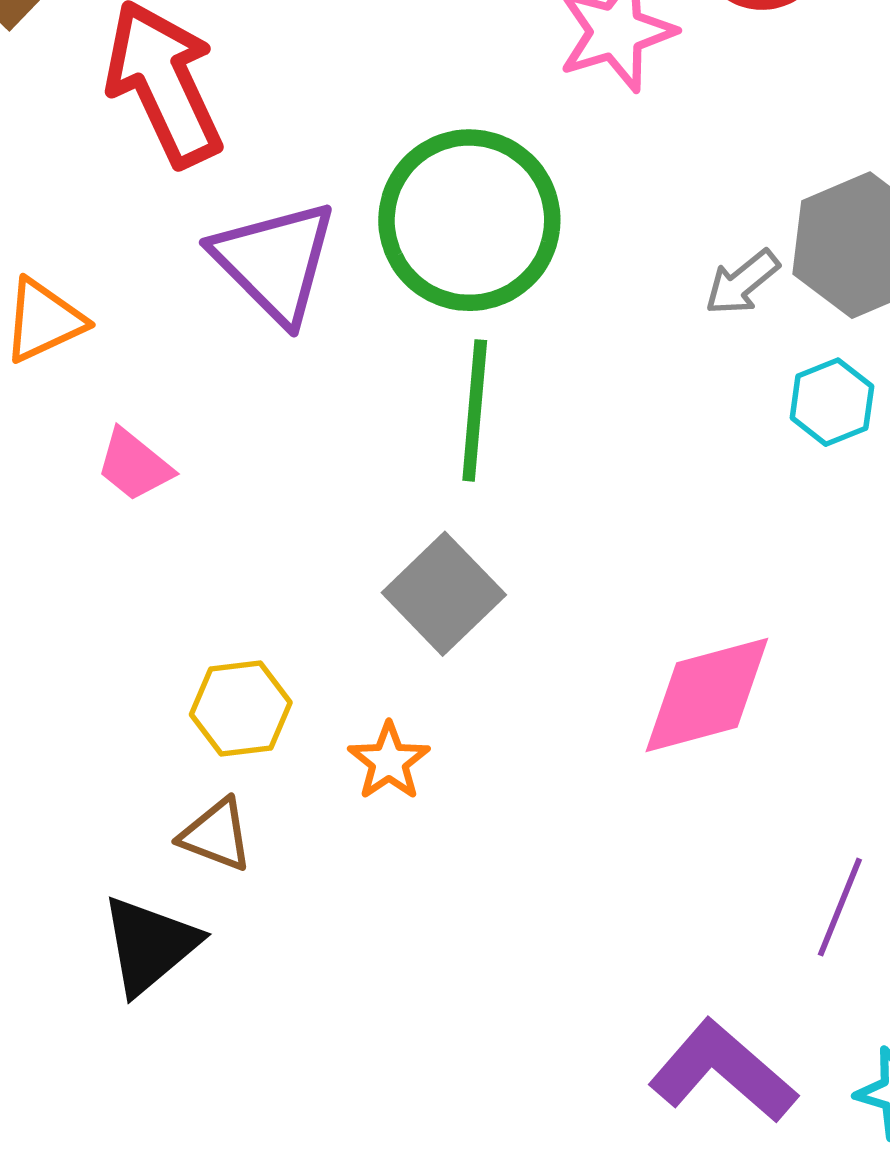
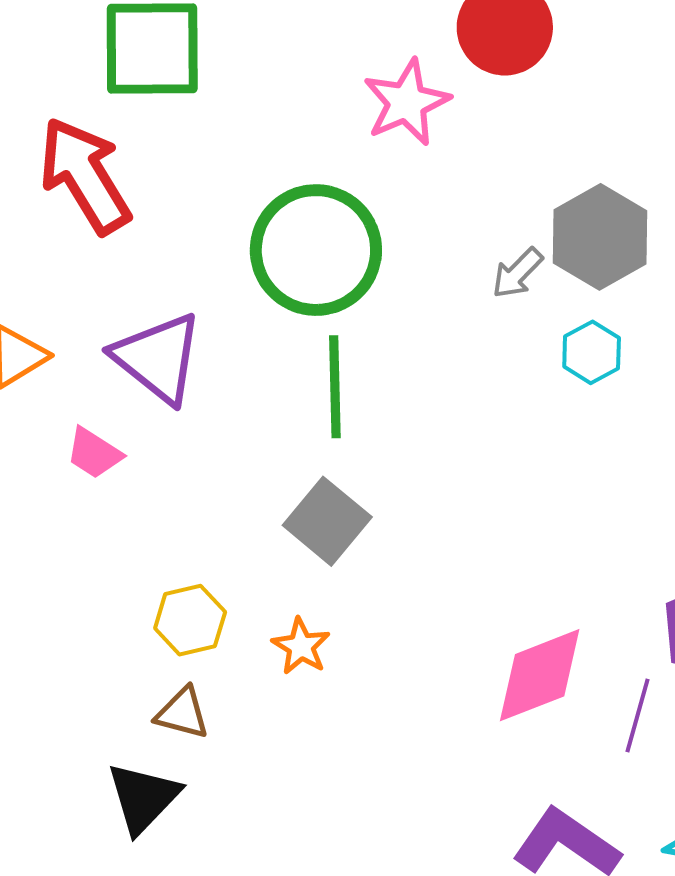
purple triangle: (275, 261) -> (158, 358), moved
pink diamond: (707, 695) -> (540, 675), moved

